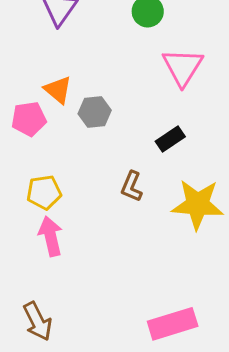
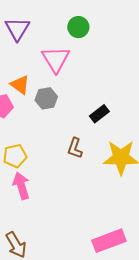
pink triangle: (183, 67) -> (56, 59), moved

